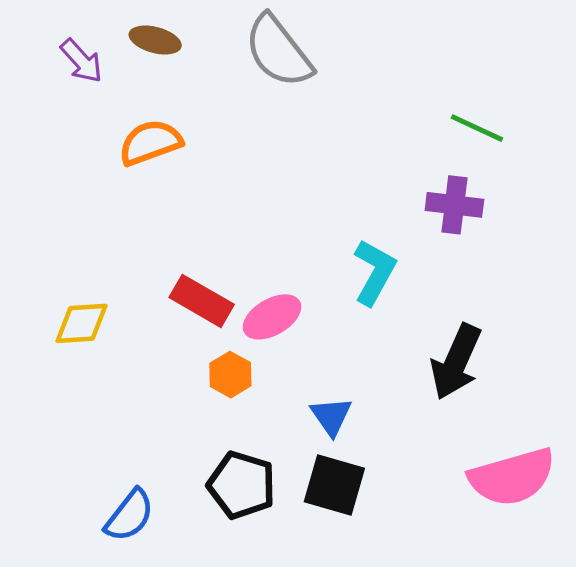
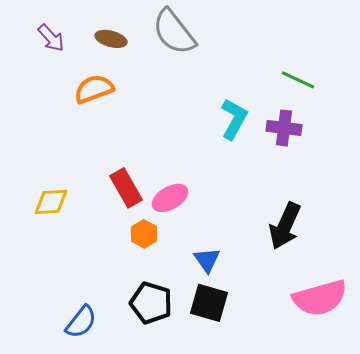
brown ellipse: (155, 40) -> (111, 39), moved
cyan L-shape: (374, 272) -> (234, 119), moved
red rectangle: (202, 301) -> (126, 188), turned 30

